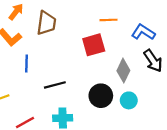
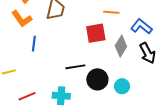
gray diamond: (123, 71) -> (121, 46), moved
black line: (55, 85) -> (75, 67), moved

